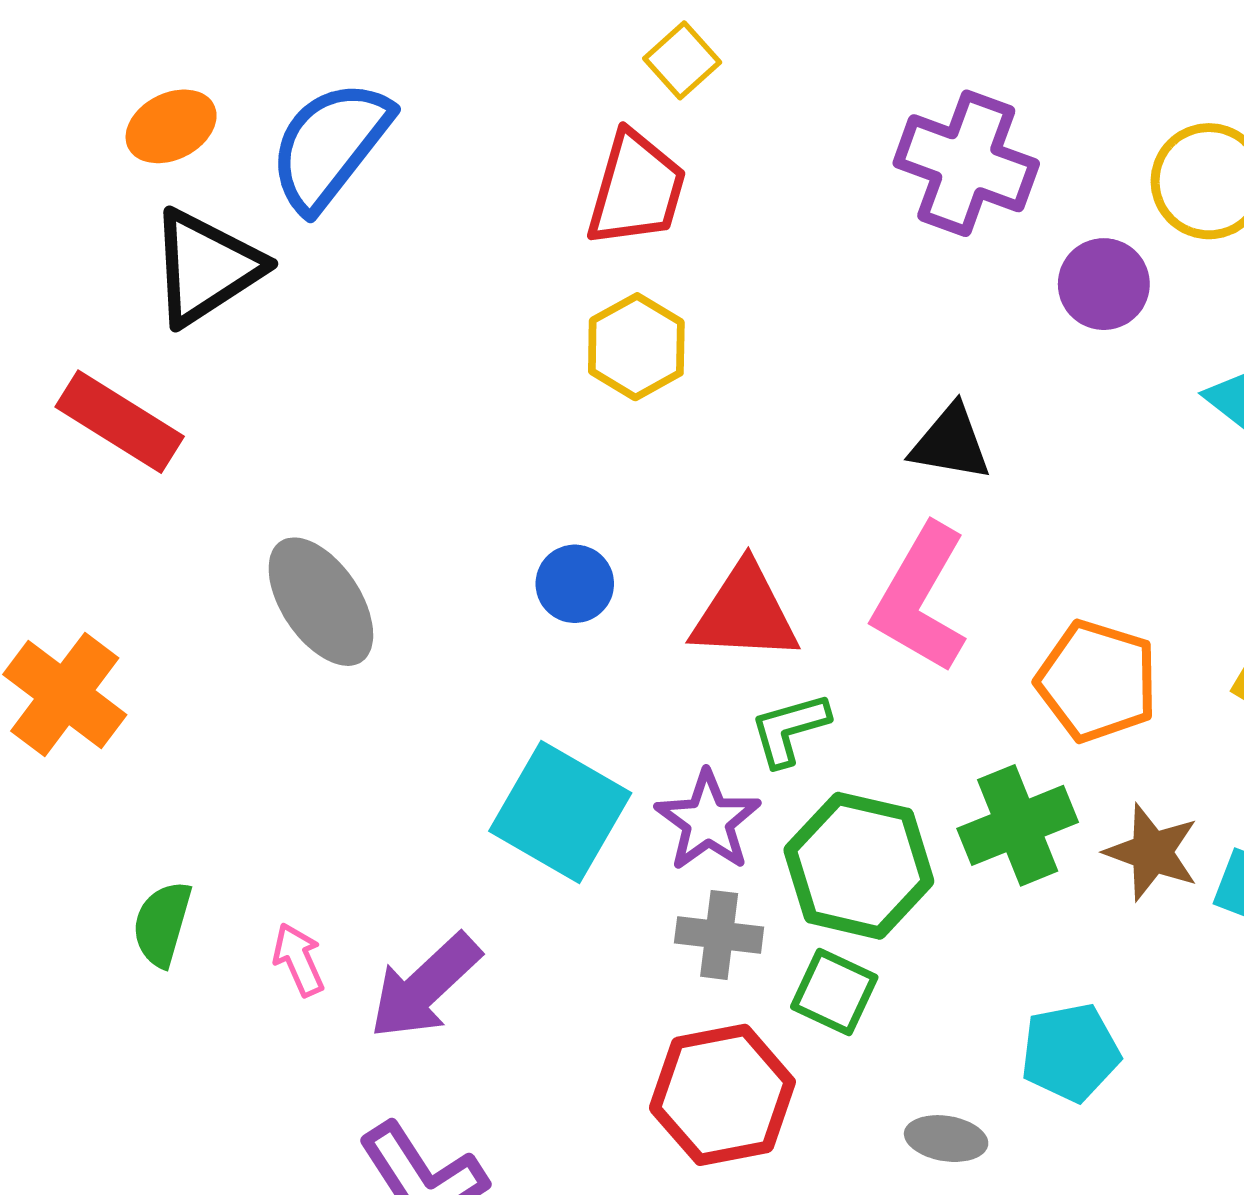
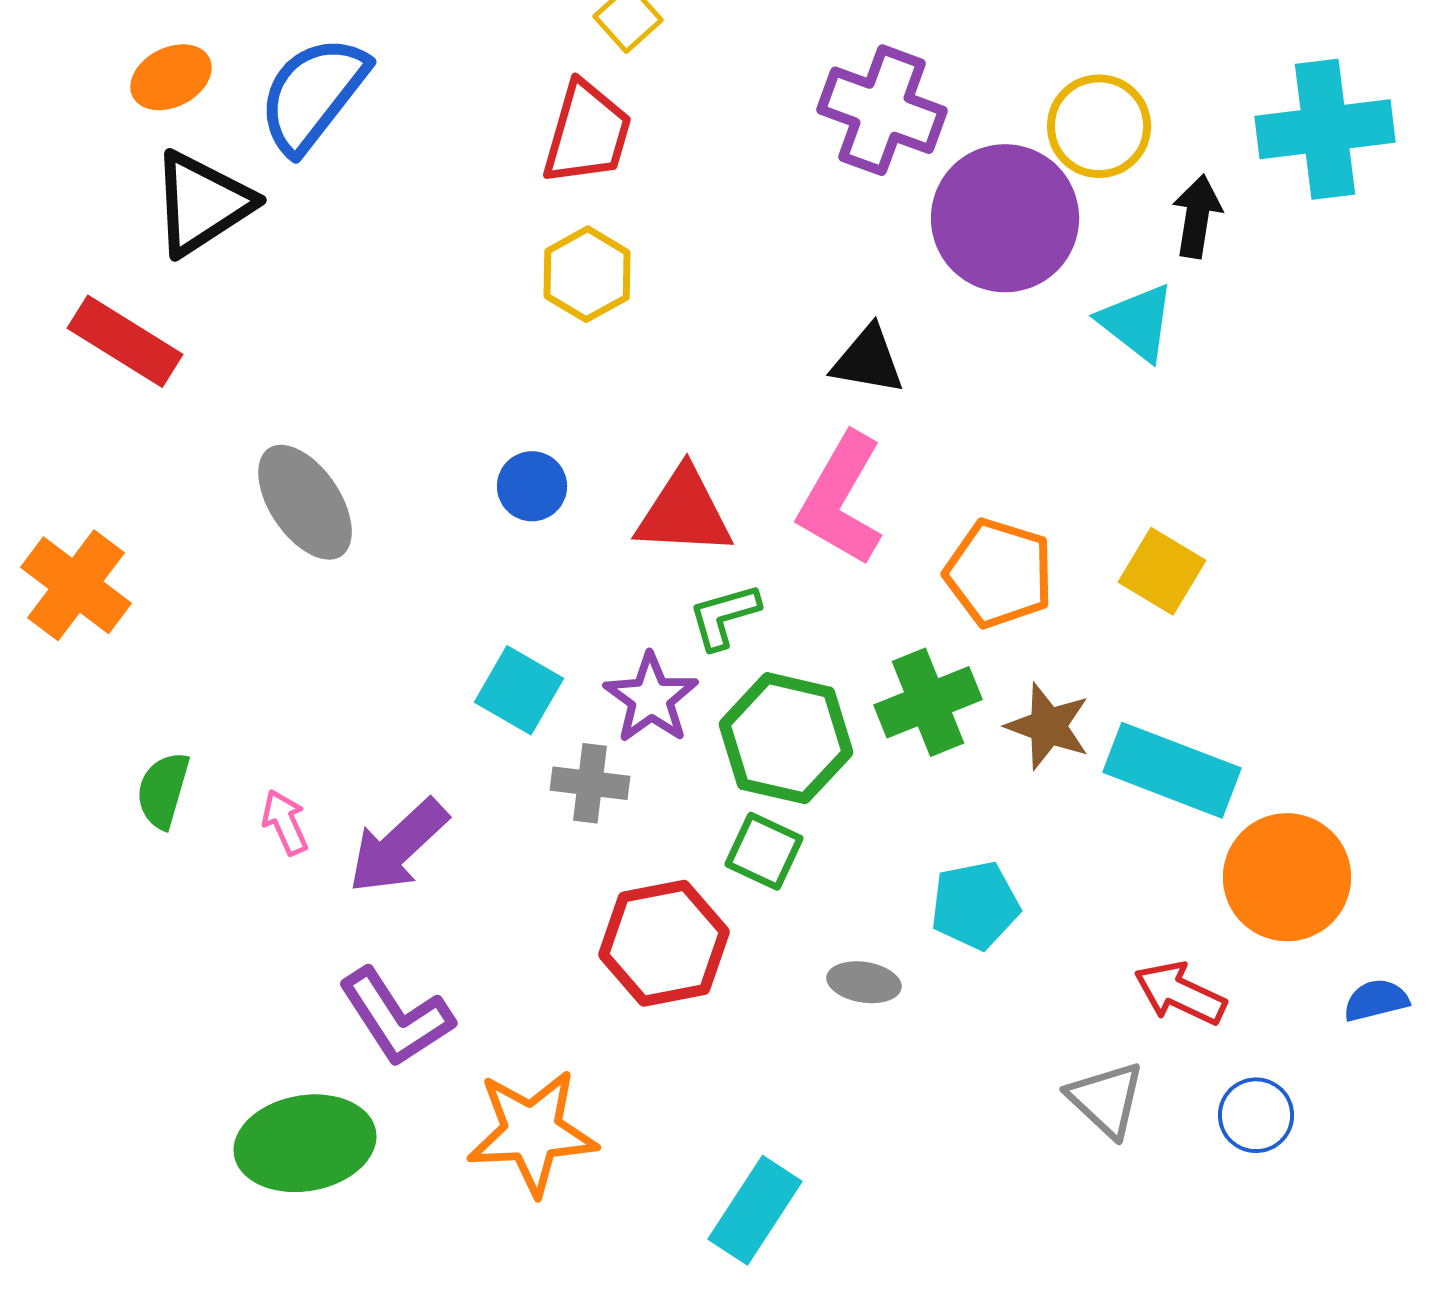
purple circle: (1104, 284) -> (1005, 218), size x1.8
cyan square: (560, 812) -> (519, 690), size x0.7
gray cross: (719, 935) -> (590, 783), moved

